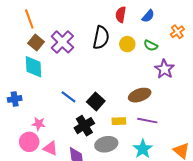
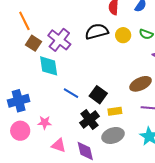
black semicircle: (101, 38) -> (97, 32), turned -110
cyan diamond: (34, 67) -> (49, 66), moved
blue cross: (15, 99) -> (19, 101), size x1.5
yellow rectangle: (119, 121) -> (115, 111), moved
pink circle: (29, 142) -> (20, 131), moved

